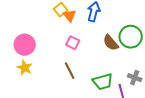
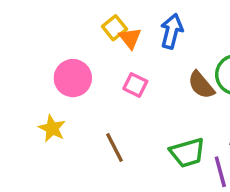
pink circle: (25, 45) -> (73, 78), moved
brown line: (70, 71) -> (114, 147), moved

